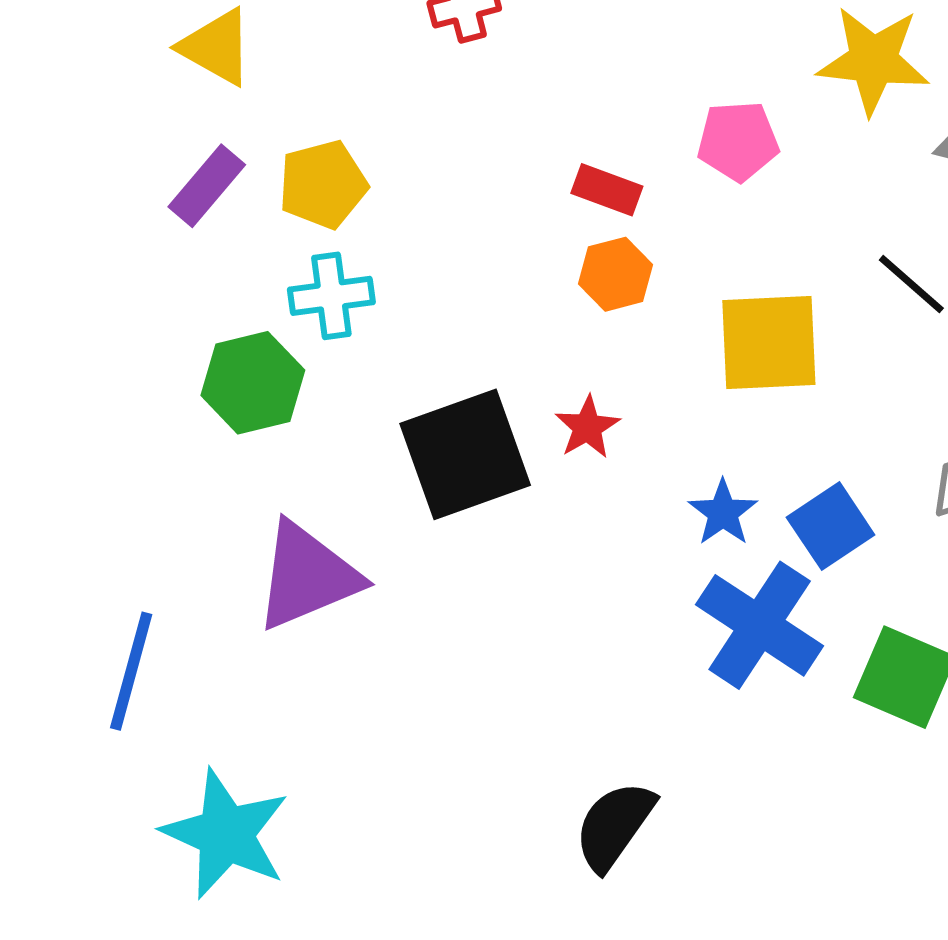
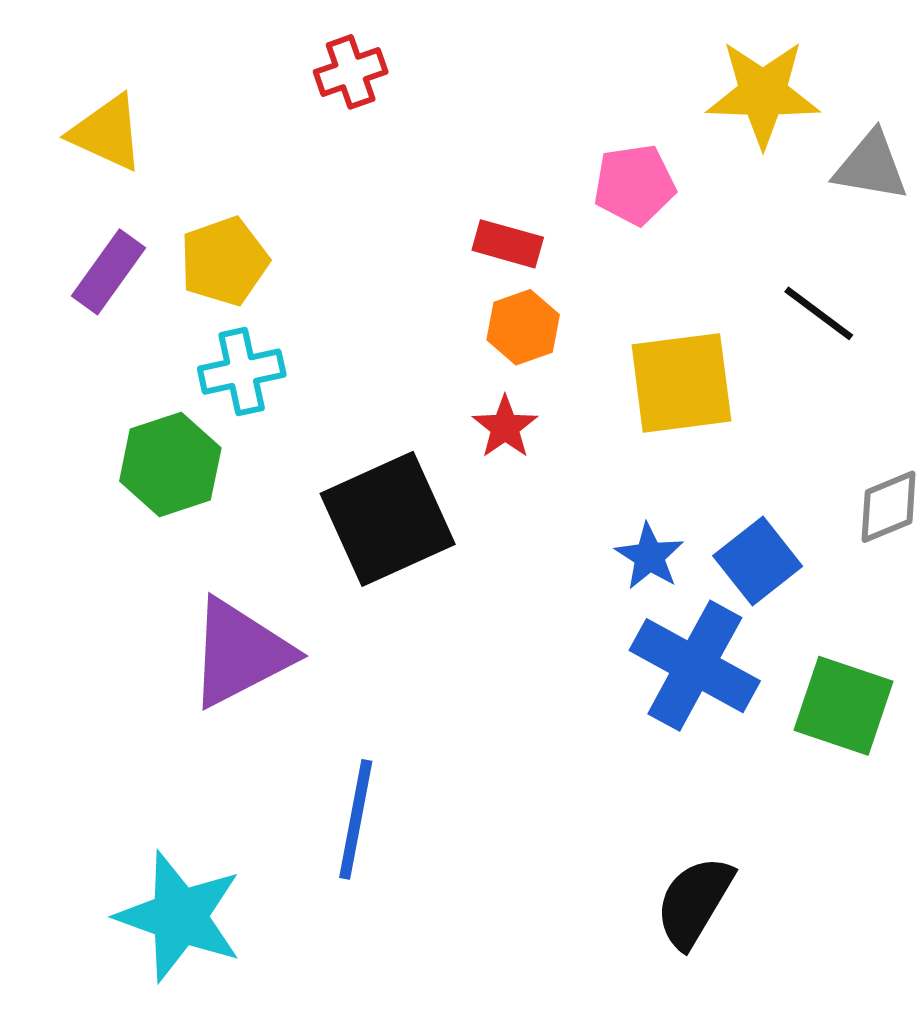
red star: (587, 427) -> (505, 427), moved
blue line: (131, 671) -> (356, 819), moved
black semicircle: (614, 826) -> (694, 902), moved

